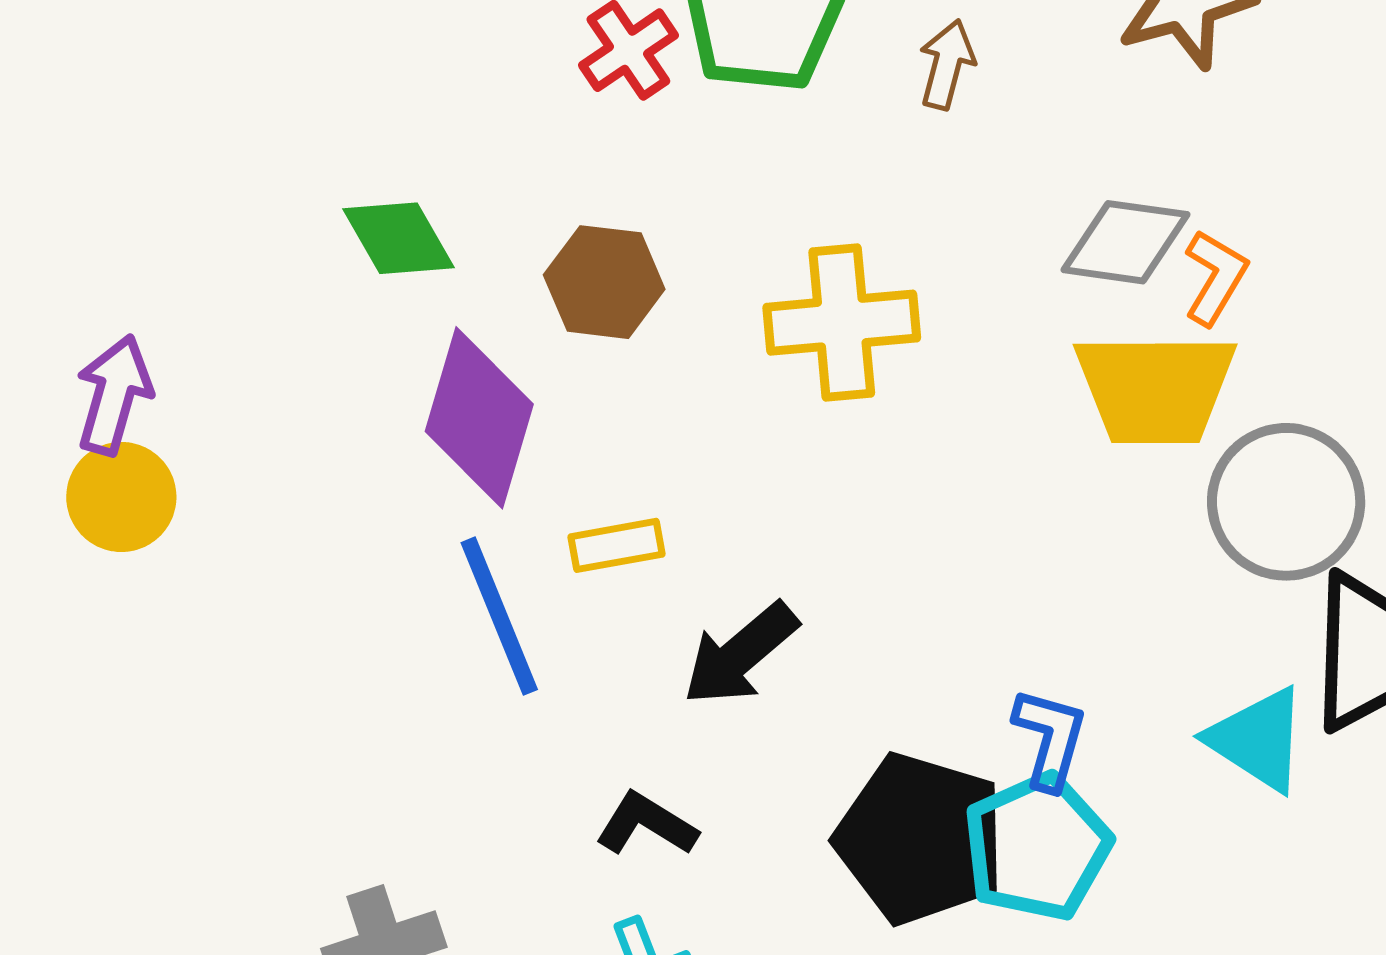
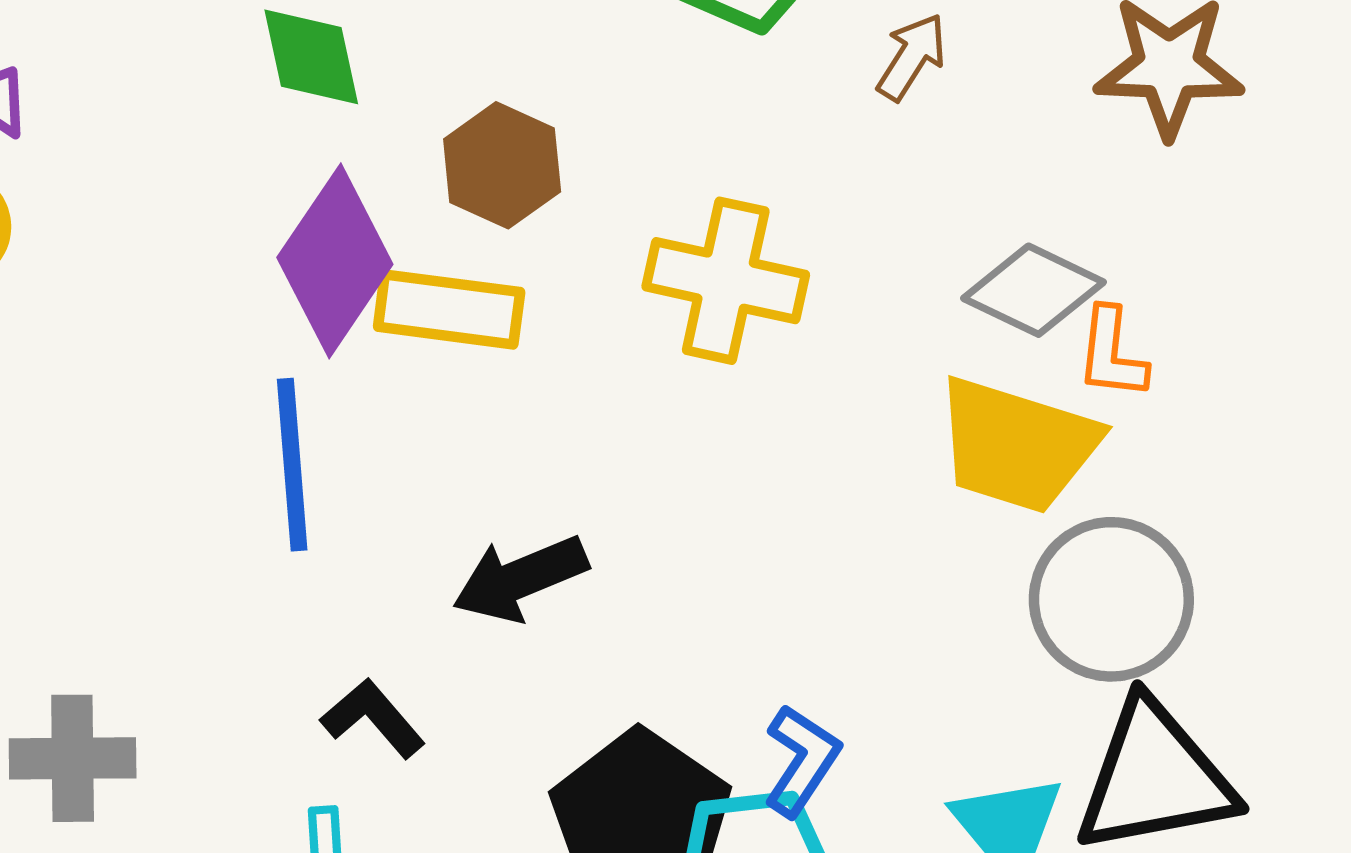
orange L-shape: (1215, 277) -> (1112, 353), turned 138
yellow rectangle: (616, 545) -> (449, 309), moved, size x1.5

